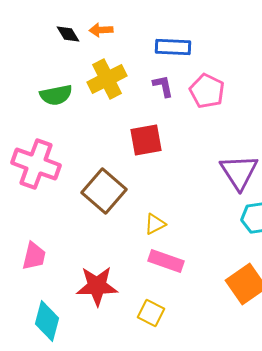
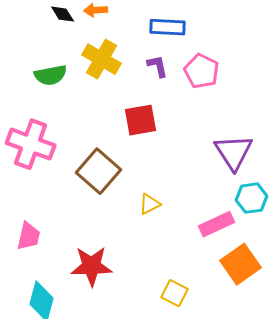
yellow cross: (107, 79) -> (102, 59), turned -33
pink rectangle: (166, 261) -> (217, 224), moved, turned -44
yellow square: (151, 313) -> (175, 293), moved

